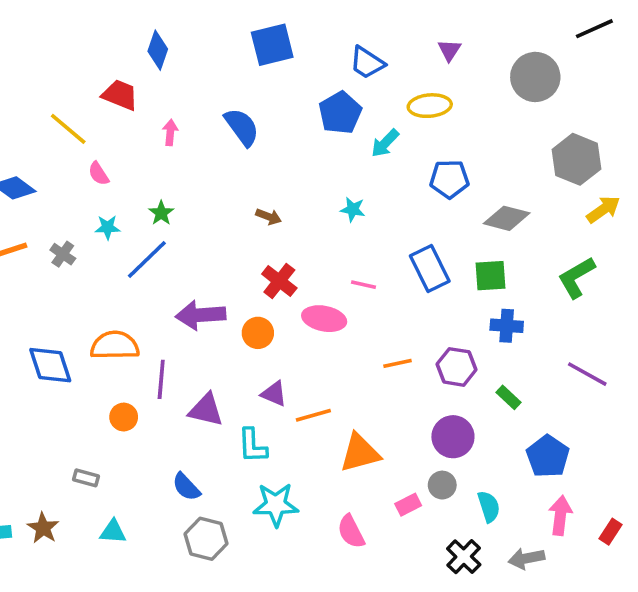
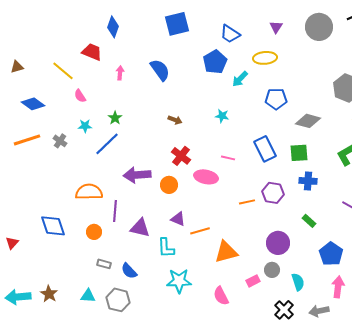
gray circle: (535, 77) -> (319, 27), moved
blue diamond: (50, 365) -> (53, 226), moved
purple hexagon: (457, 367) -> (273, 193), moved
gray rectangle: (86, 478) -> (104, 264), moved
gray hexagon: (206, 539) -> (118, 300), moved

